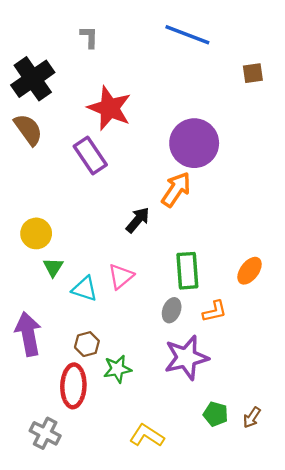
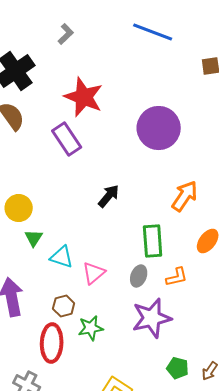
gray L-shape: (89, 37) -> (66, 34), turned 45
orange arrow: (176, 189) -> (185, 196), moved
pink triangle: (121, 276) -> (94, 273), moved

